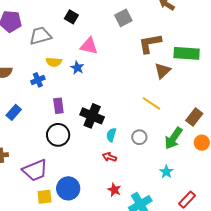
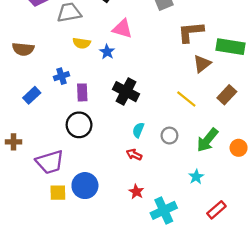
blue cross: (38, 80) -> (61, 76), moved
black cross: (92, 116) -> (126, 92), moved
brown rectangle: (194, 117) -> (227, 95), moved

